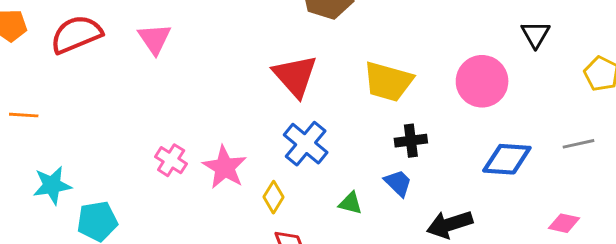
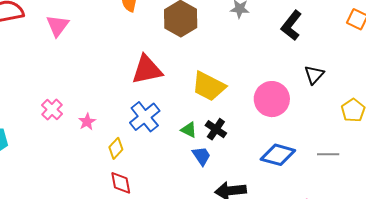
red triangle: (295, 76) -> (147, 70), turned 48
black cross: (411, 141) -> (216, 129), turned 30
pink star: (225, 167) -> (87, 122), size x0.6
green triangle: (350, 203) -> (189, 130), moved

